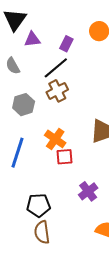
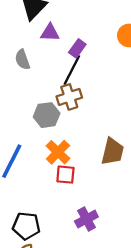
purple rectangle: (66, 44) -> (77, 48), moved
black line: (56, 68) -> (72, 70), turned -32
gray hexagon: (24, 105) -> (47, 115), moved

